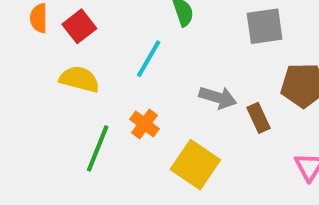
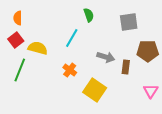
red square: (79, 26) -> (16, 40), moved
brown rectangle: (259, 118) -> (126, 67), turned 32
green line: (98, 148) -> (20, 70), moved

